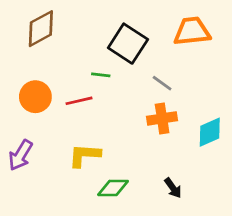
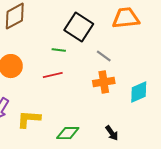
red line: (79, 101) -> (53, 75), moved
yellow L-shape: (84, 155) -> (29, 119), moved

